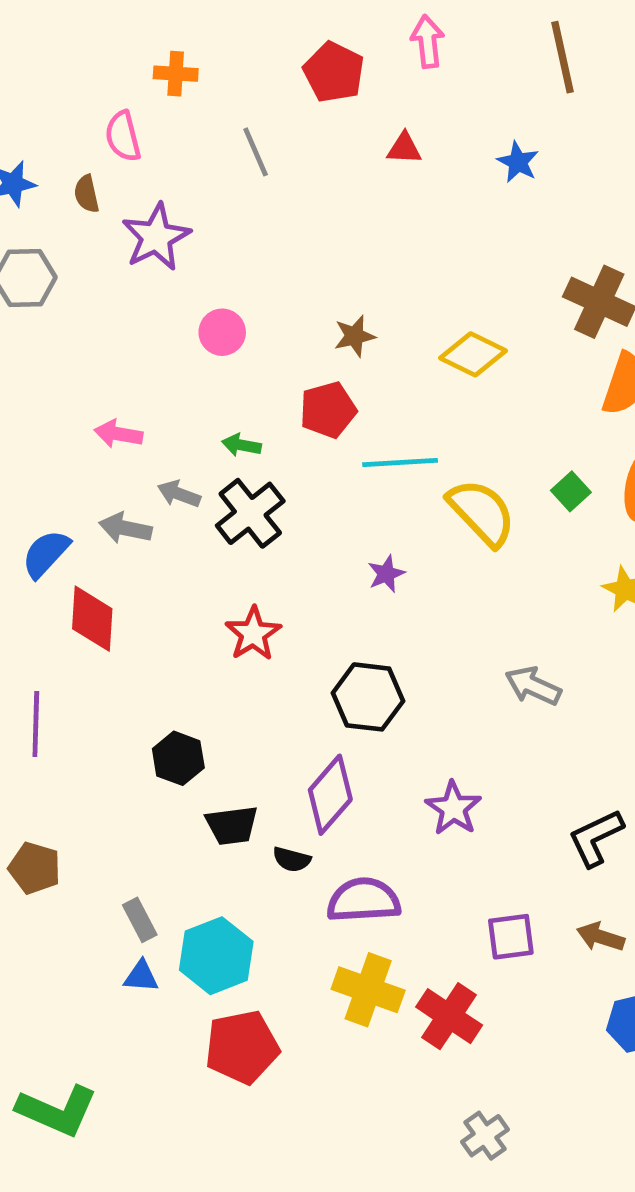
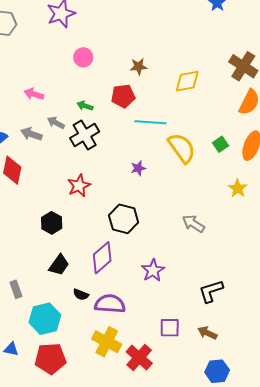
yellow diamond: (473, 354) -> (187, 81), turned -44
black hexagon: (178, 758) -> (52, 223), moved
black trapezoid: (232, 825) -> (59, 265), turned -55
black semicircle: (292, 859) -> (81, 295), moved
gray rectangle: (140, 920) -> (16, 289), moved
blue triangle: (141, 976) -> (11, 349), moved

